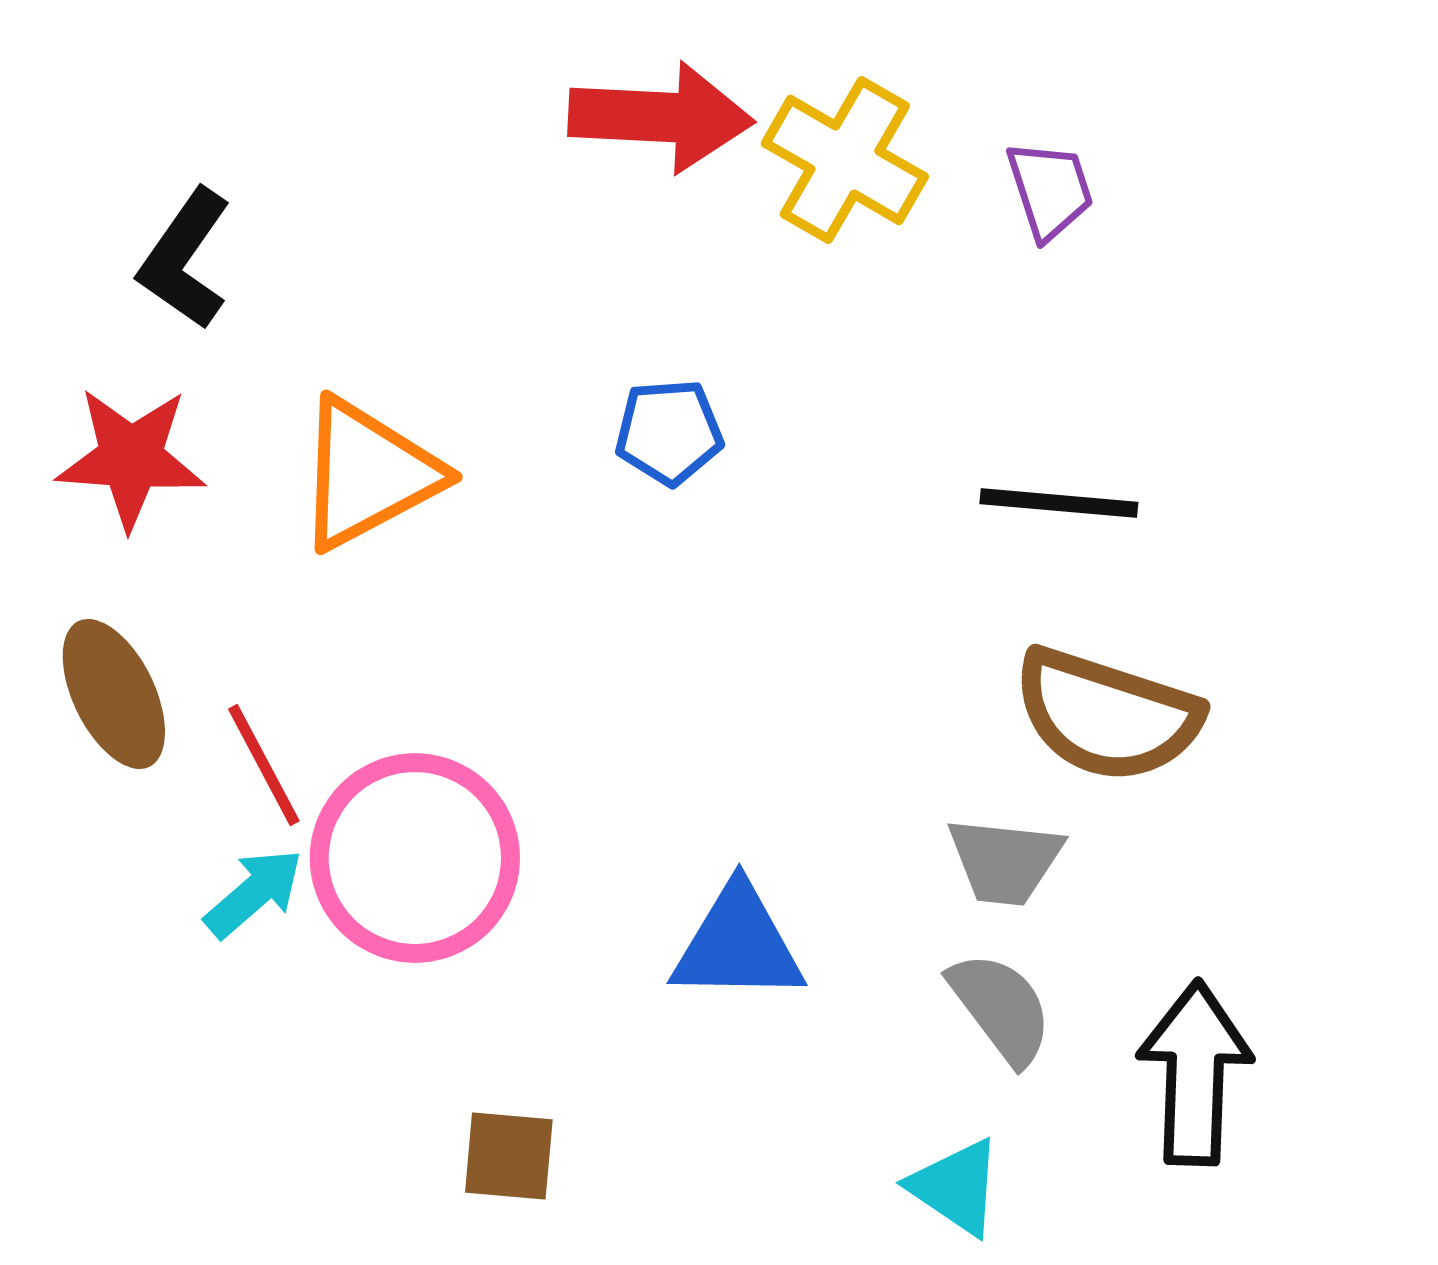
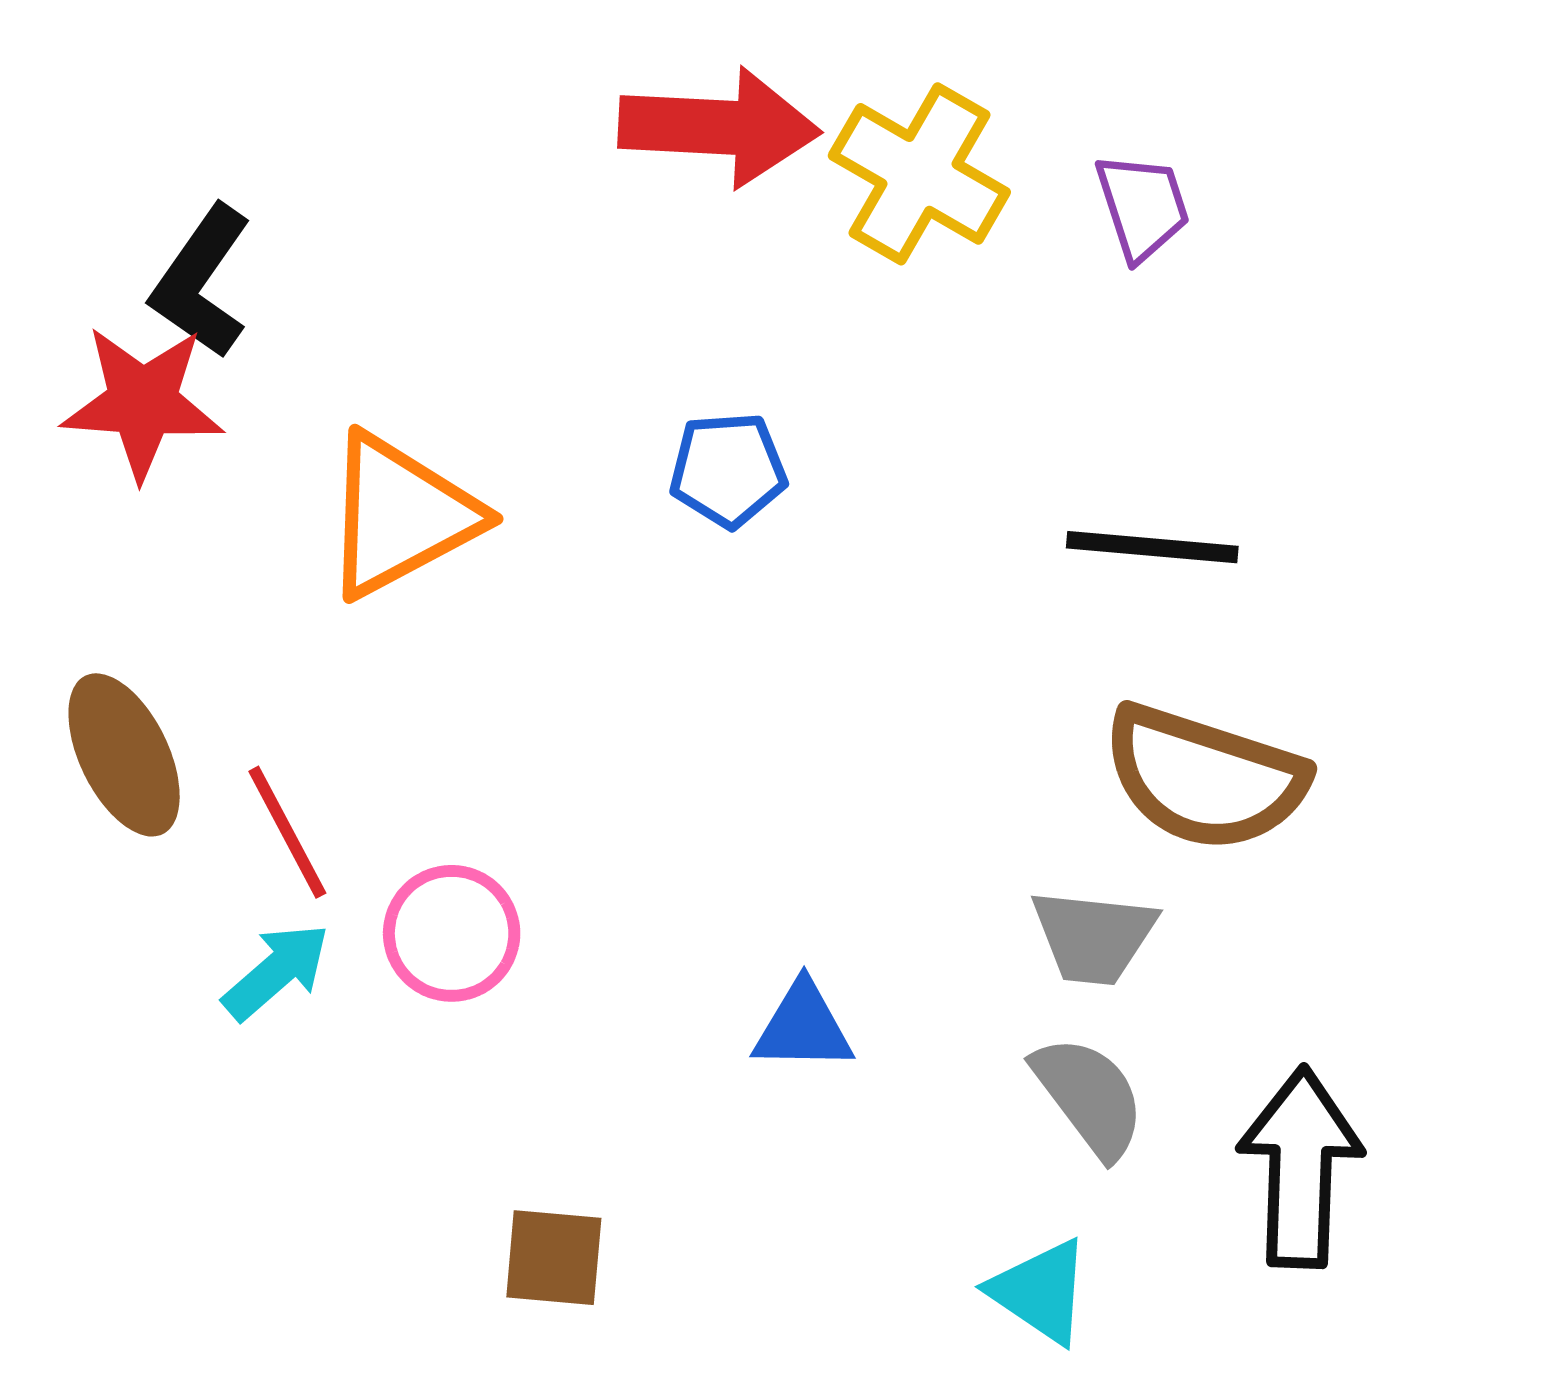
red star: (131, 458) -> (143, 402), moved
pink circle: (415, 858) -> (452, 933), size x0.6
blue triangle: (738, 944) -> (803, 1027), size x0.7

